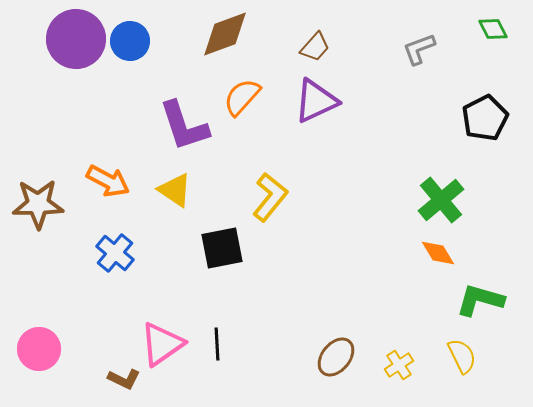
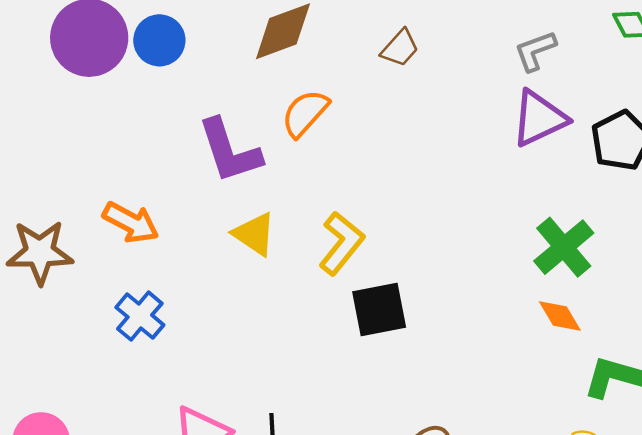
purple triangle: (316, 101) -> (539, 118), moved
yellow triangle: (175, 190) -> (254, 234), moved
black square: (222, 248) -> (379, 310), moved

